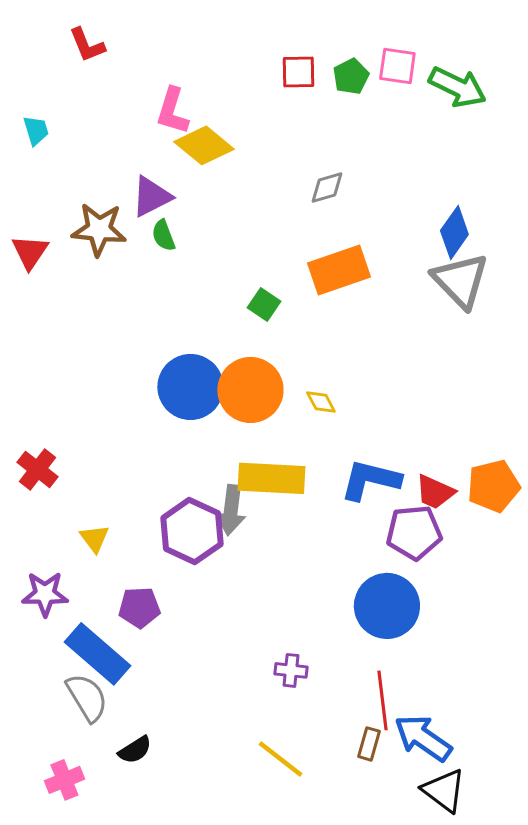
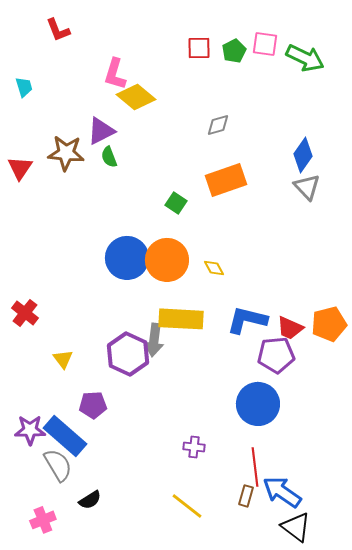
gray triangle: (460, 280) -> (307, 187), size x0.7
purple star: (45, 594) -> (30, 430), moved

